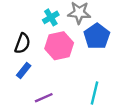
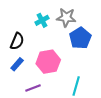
pink hexagon: (59, 46) -> (48, 62), moved

